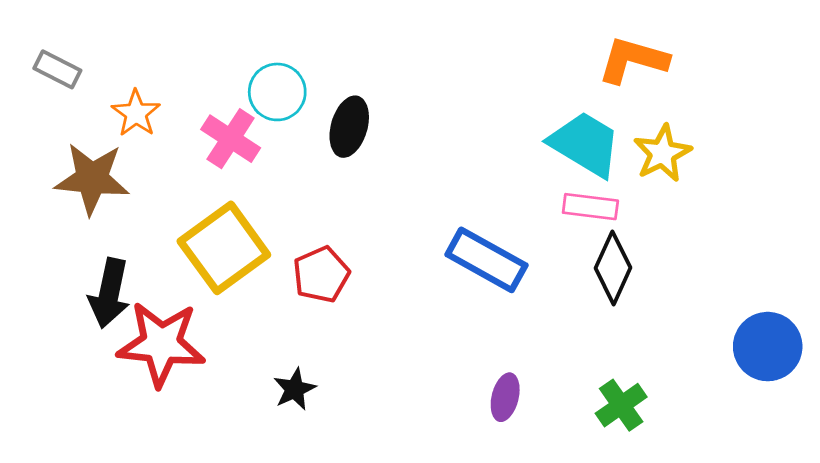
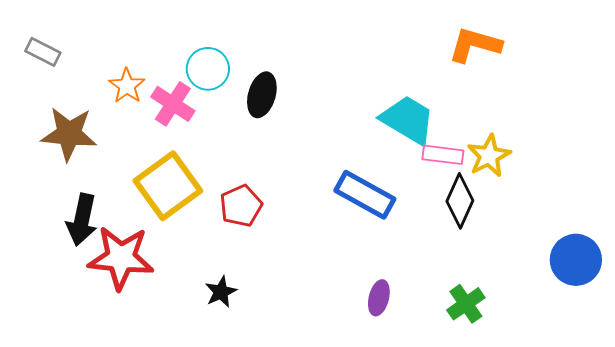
orange star: (136, 113) -> (127, 86), moved
cyan trapezoid: (585, 144) -> (408, 120), moved
yellow star: (662, 153) -> (489, 156), moved

